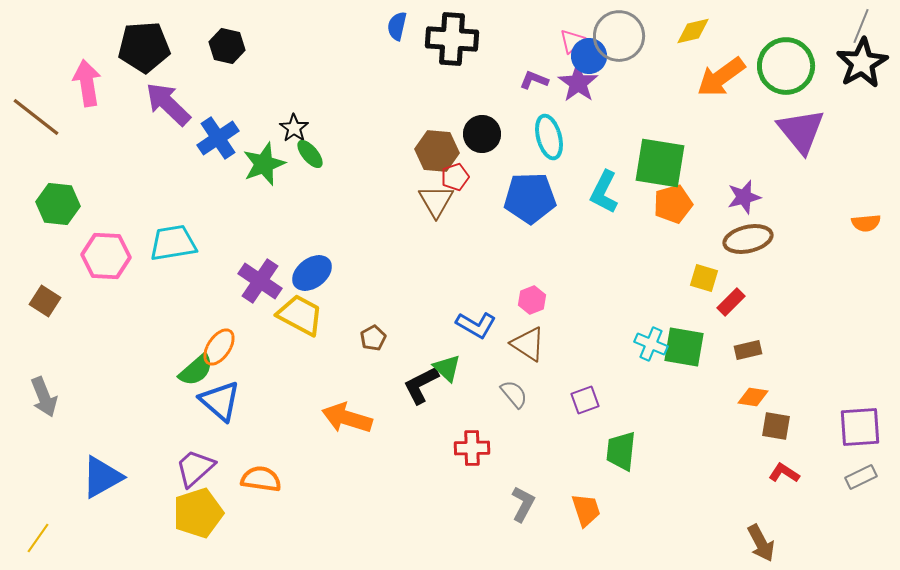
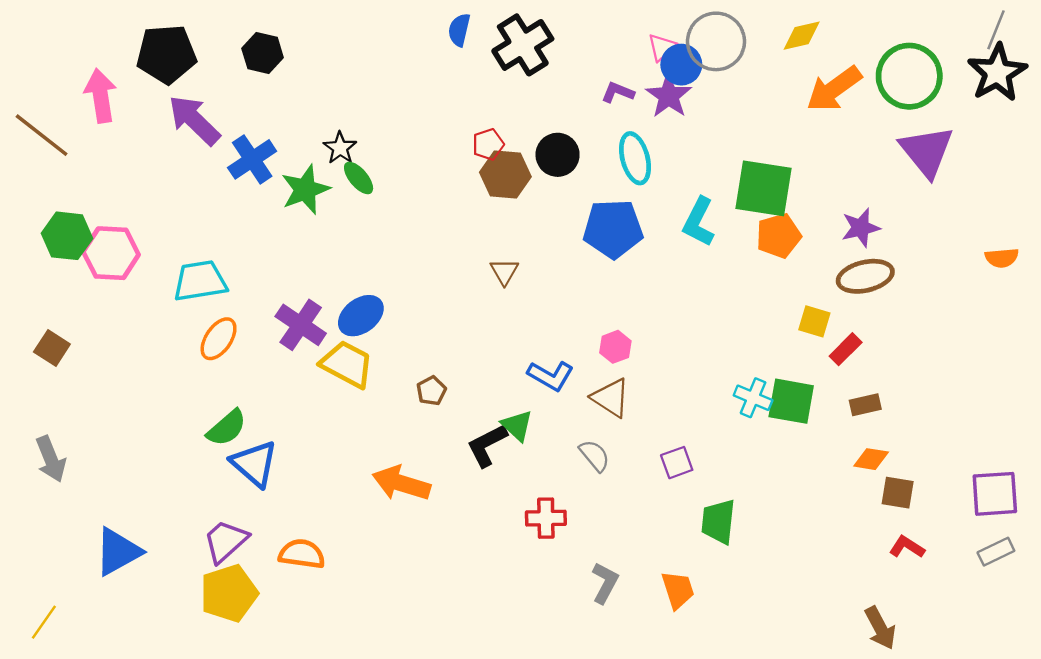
black cross: (452, 39) -> (523, 45), turned -36
red pentagon: (455, 177) -> (488, 144), moved
brown triangle: (436, 201) -> (504, 272), moved, size x0.7
pink hexagon: (106, 256) -> (111, 253), moved
orange ellipse: (219, 347) -> (219, 339), moved

